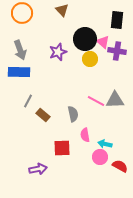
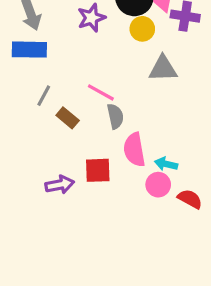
gray triangle: (115, 100) -> (163, 69), moved
pink line: (96, 101) -> (101, 92), moved
pink semicircle: (85, 135) -> (134, 150), size x1.5
purple arrow: (38, 169) -> (60, 185), moved

